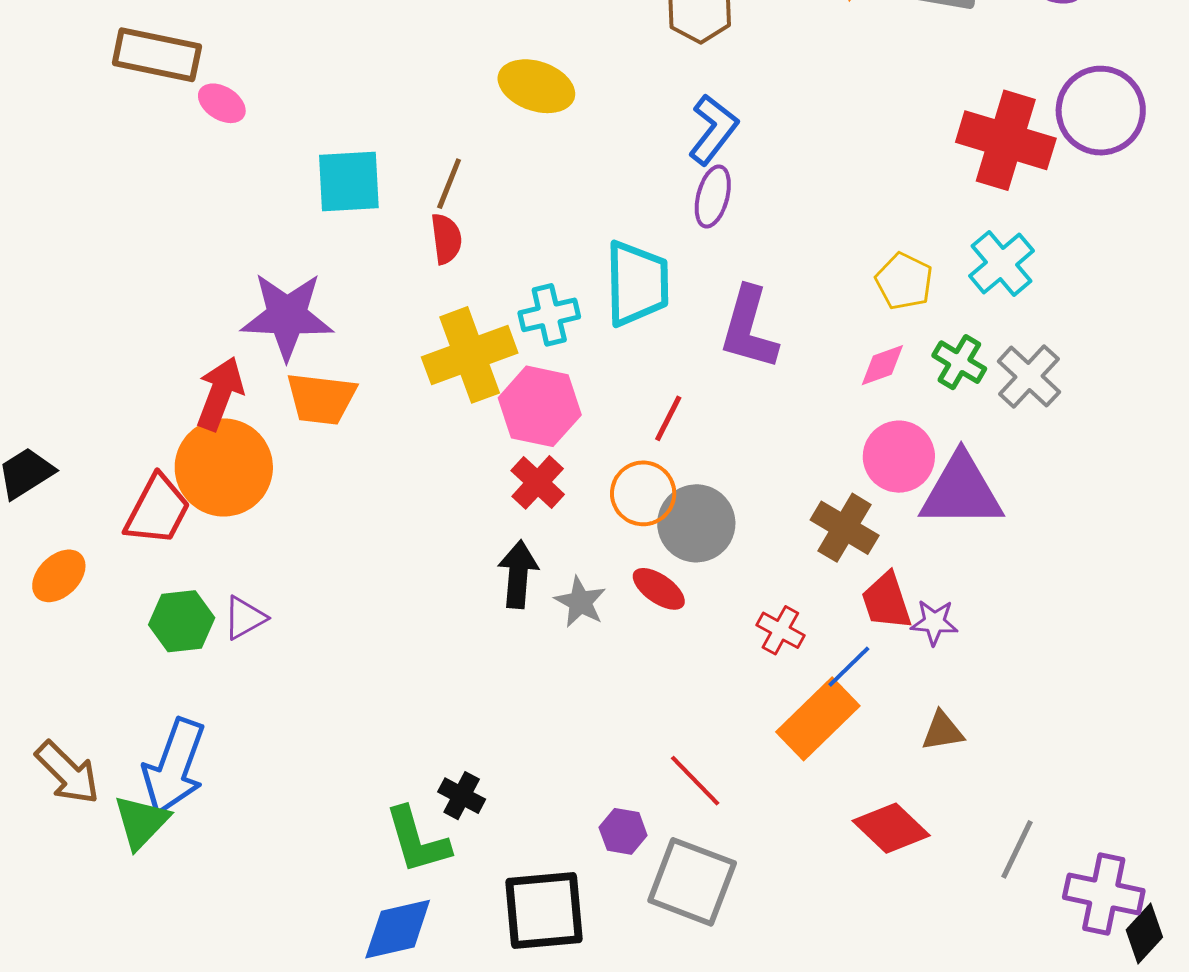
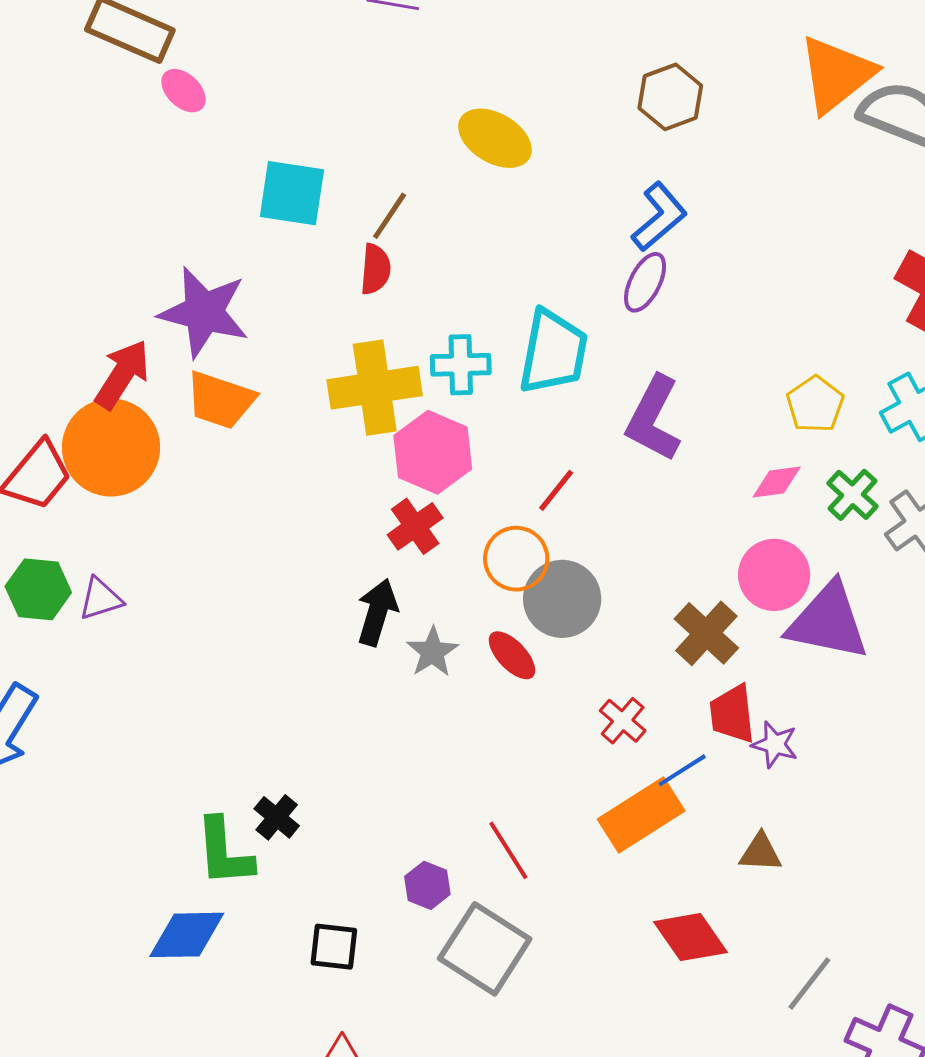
black square: (544, 911) -> (334, 947), size x0.6

